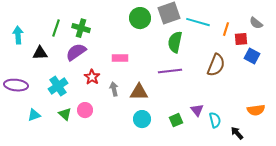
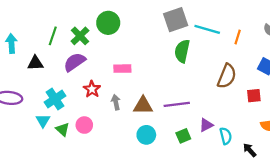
green circle: (140, 18) -> (108, 23), moved
green cross: (81, 28) -> (80, 36), turned 30
red square: (241, 39) -> (254, 96), moved
purple line: (170, 71) -> (177, 104), moved
purple triangle: (197, 110) -> (206, 125), turned 40
cyan triangle: (34, 115) -> (43, 121), moved, turned -40

